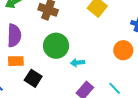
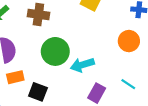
cyan arrow: (77, 63) -> (82, 65), size x1.5

